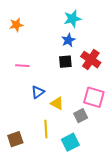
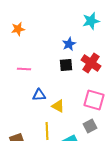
cyan star: (72, 19) -> (91, 21), moved
blue triangle: (38, 92) -> (39, 95), turned 32
gray square: (81, 116) -> (90, 126), moved

